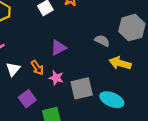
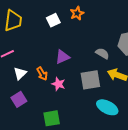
gray square: (82, 88) -> (90, 80), moved
purple square: (27, 99) -> (19, 99), moved

